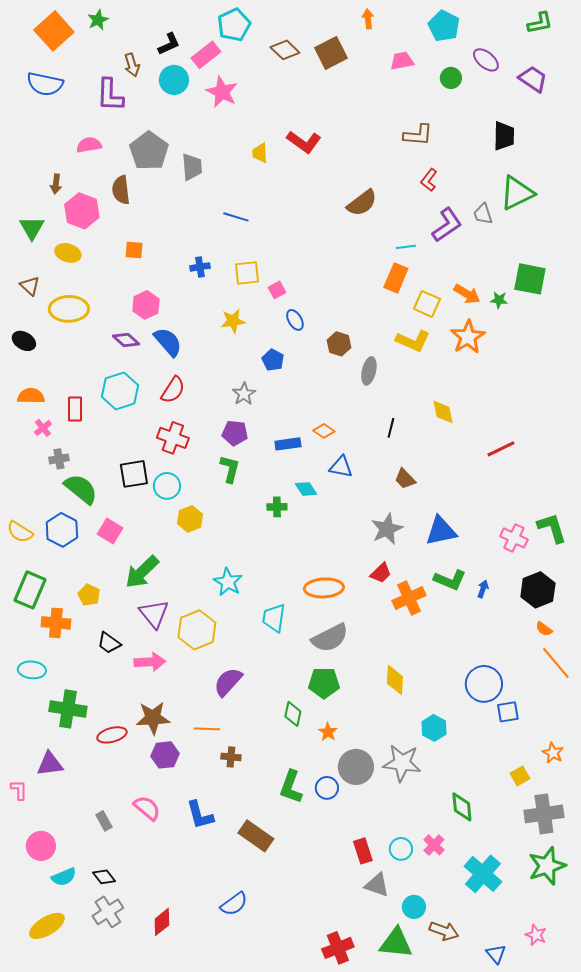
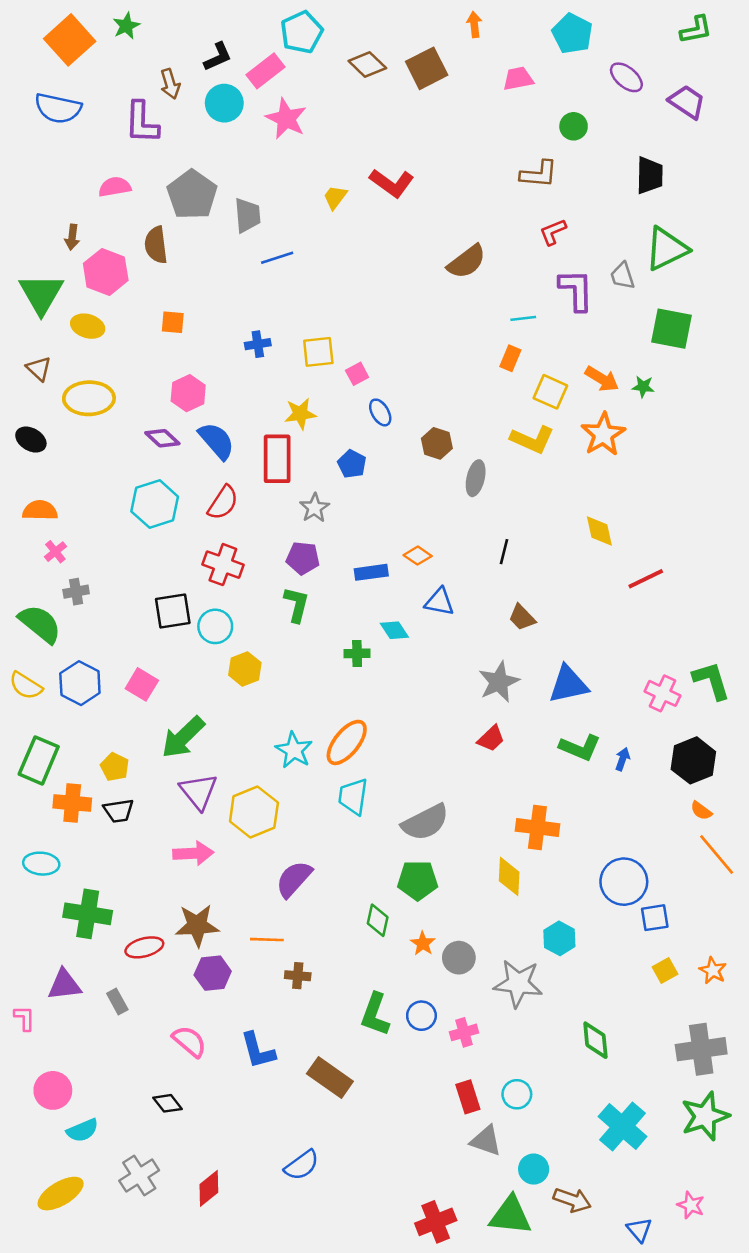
green circle: (451, 78) -> (574, 126), moved
yellow trapezoid: (260, 153) -> (335, 197), turned 40
red L-shape: (429, 180) -> (553, 232), turned 30
blue line: (236, 217) -> (277, 258), moved, turned -35
purple L-shape: (447, 225) -> (576, 290), turned -57
green triangle: (32, 228) -> (41, 294), size x1.4
orange rectangle: (396, 278) -> (510, 358), size x0.7
green square: (530, 279) -> (672, 329), moved
red rectangle: (75, 409) -> (277, 459), moved, size x1.5
yellow diamond: (443, 412) -> (599, 531), moved
green semicircle: (81, 489) -> (40, 624), moved
orange ellipse: (324, 588) -> (347, 742), moved, turned -48
orange cross: (409, 598) -> (537, 827), moved, turned 32
black trapezoid: (109, 643) -> (119, 811), moved, turned -45
gray circle: (356, 767) -> (459, 958), moved, size x0.7
yellow square: (520, 776) -> (665, 971), moved
gray rectangle: (104, 821) -> (117, 1001), moved
pink cross: (434, 845) -> (464, 1032), moved, turned 30
black diamond: (104, 877) -> (168, 1103), moved

